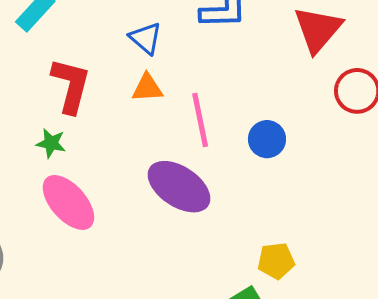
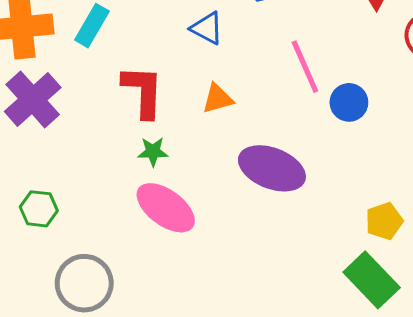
orange triangle: (147, 88) -> (218, 99), moved
pink line: (200, 120) -> (305, 67), moved
green star: (51, 143) -> (153, 152), moved

